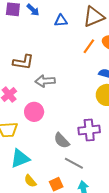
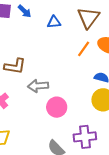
brown triangle: (94, 17) -> (88, 18), turned -30
pink circle: (34, 112) -> (57, 107), moved

